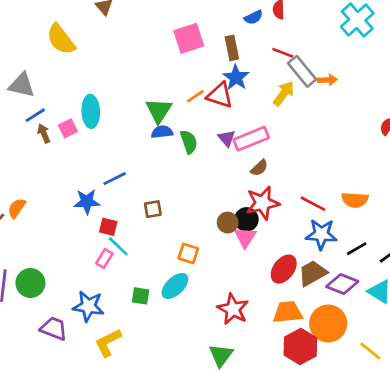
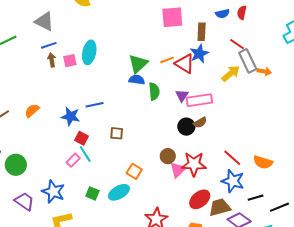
red star: (263, 203) -> (194, 164), moved
orange semicircle: (17, 208) -> (32, 111), moved
black circle: (246, 219) -> (186, 127), moved

